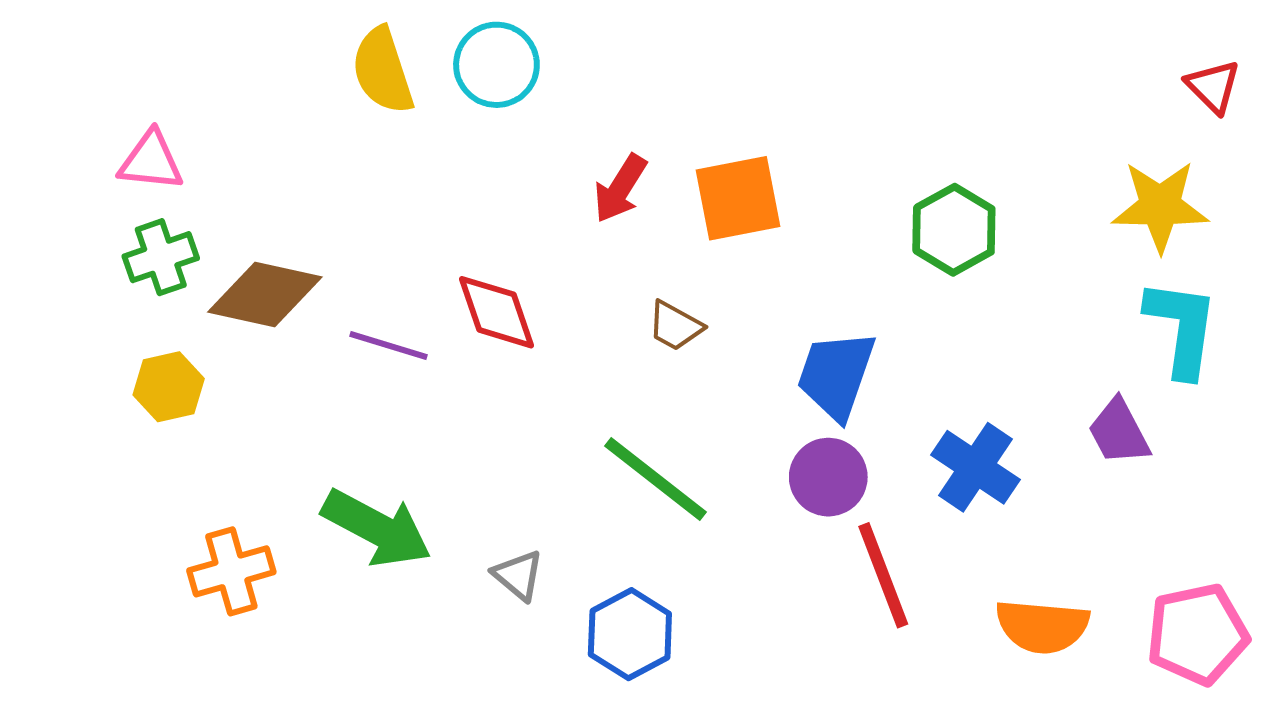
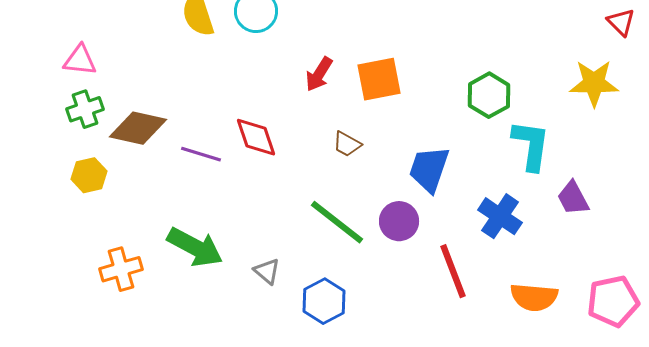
cyan L-shape: (1182, 328) -> (531, 145), moved
purple circle: (828, 477) -> (399, 221), moved

